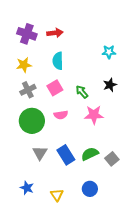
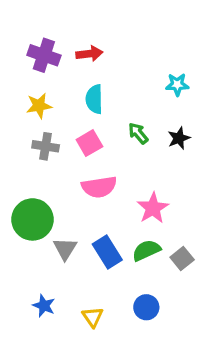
gray cross: (28, 90) -> (46, 146), turned 35
green arrow: (82, 92) -> (138, 133), moved
pink semicircle: (61, 115) -> (99, 187), size x1.5
pink star: (94, 115) -> (153, 208), moved, turned -30
green circle: (32, 121) -> (33, 219), moved

